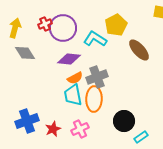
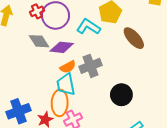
gray diamond: (25, 53) -> (39, 41), moved
orange ellipse: (94, 99) -> (60, 103), moved
black circle: (124, 121) -> (121, 95), moved

